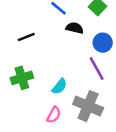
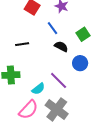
purple line: (97, 68) -> (59, 80), moved, turned -30
pink semicircle: (54, 115) -> (28, 110), size x1.5

